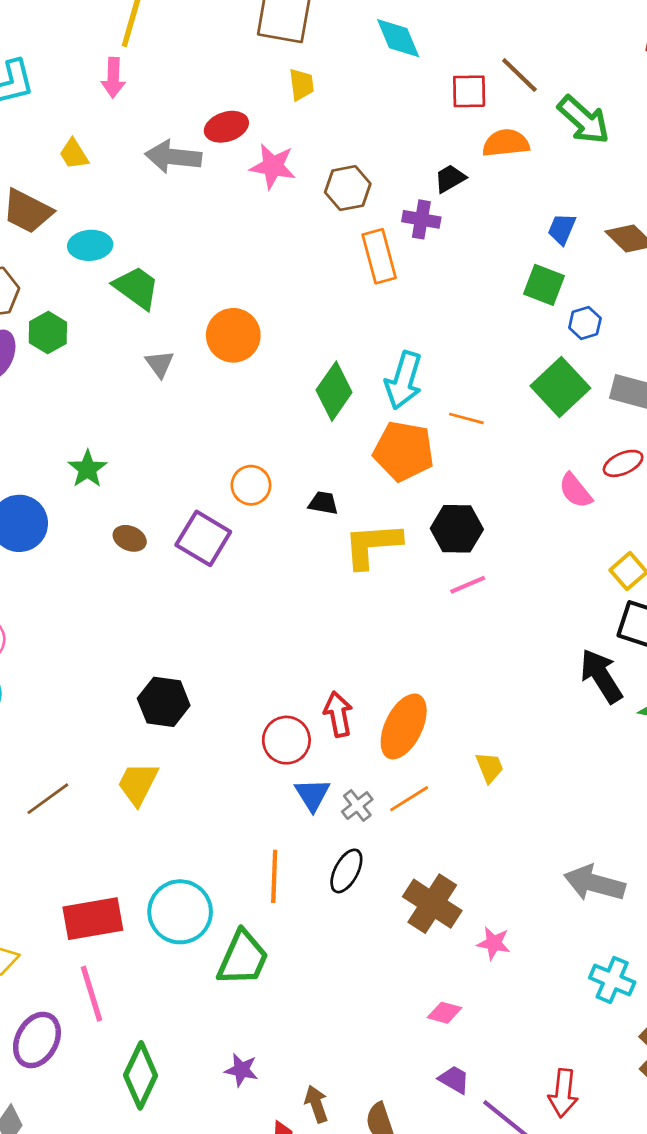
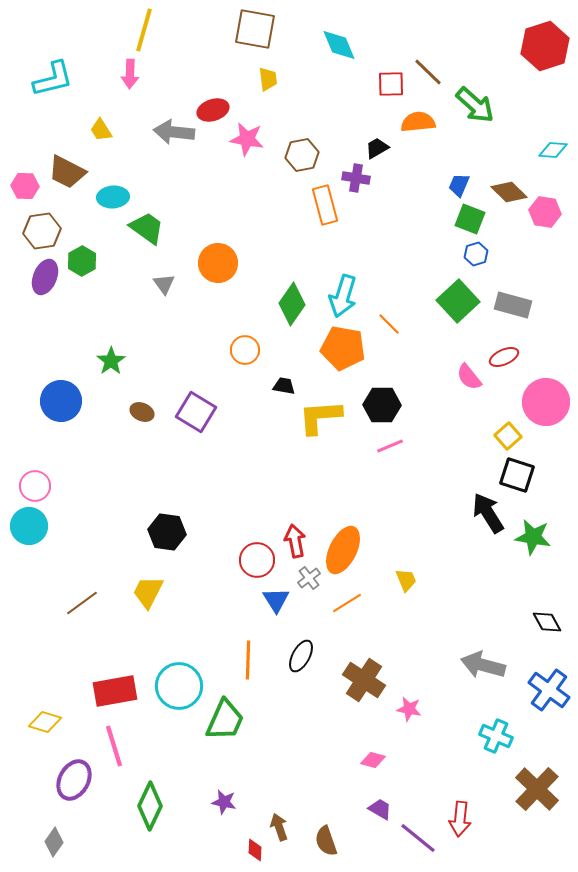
green square: (544, 285) -> (470, 219), moved
orange line: (466, 418) -> (389, 324), turned 30
orange circle: (251, 485) -> (245, 350), moved
gray cross: (357, 806) -> (309, 578), moved

